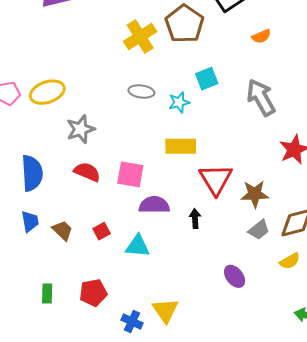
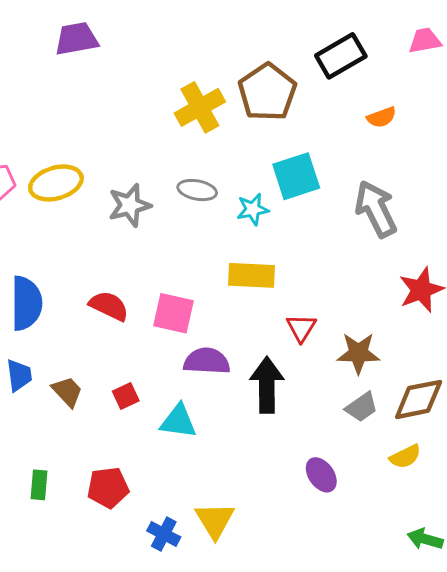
cyan square: (207, 79) -> (296, 176), size x1.4
gray star: (81, 129) -> (130, 205), moved
red triangle: (216, 179) -> (301, 328), size x0.6
black arrow: (195, 219) -> (267, 385), size x1.8

